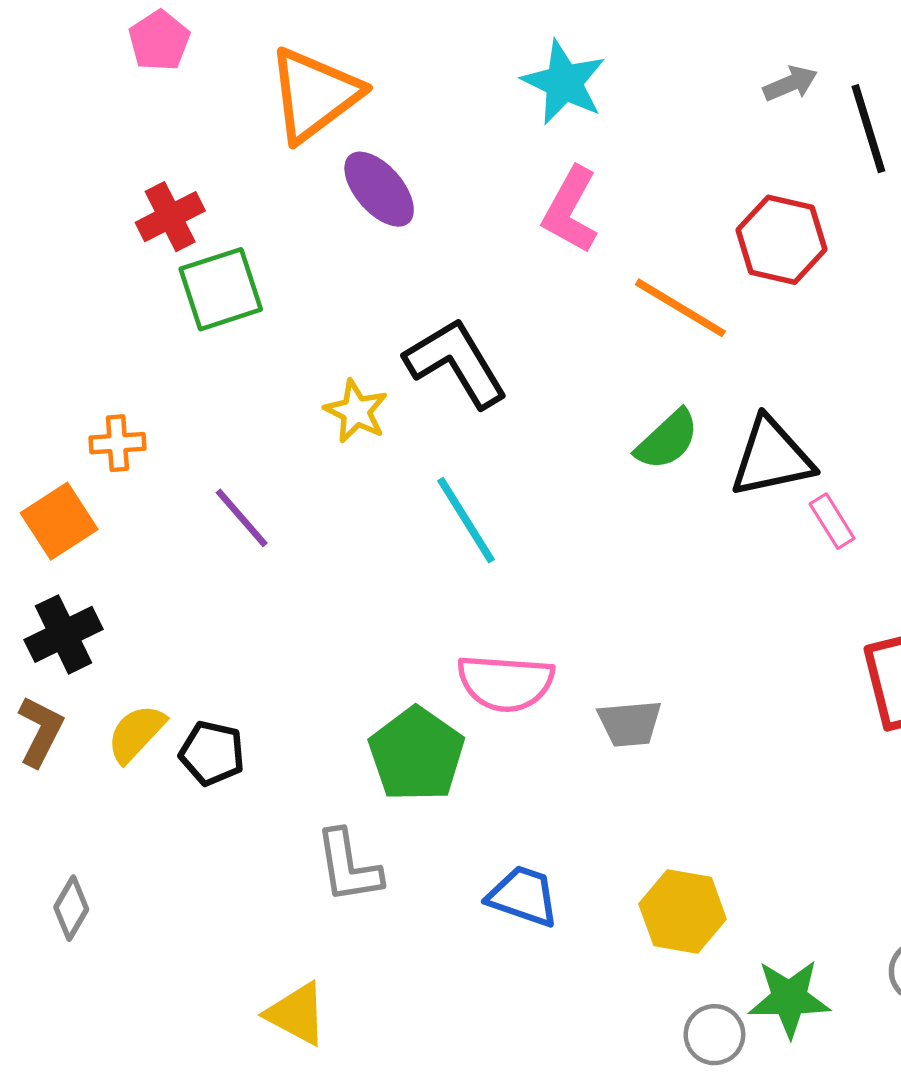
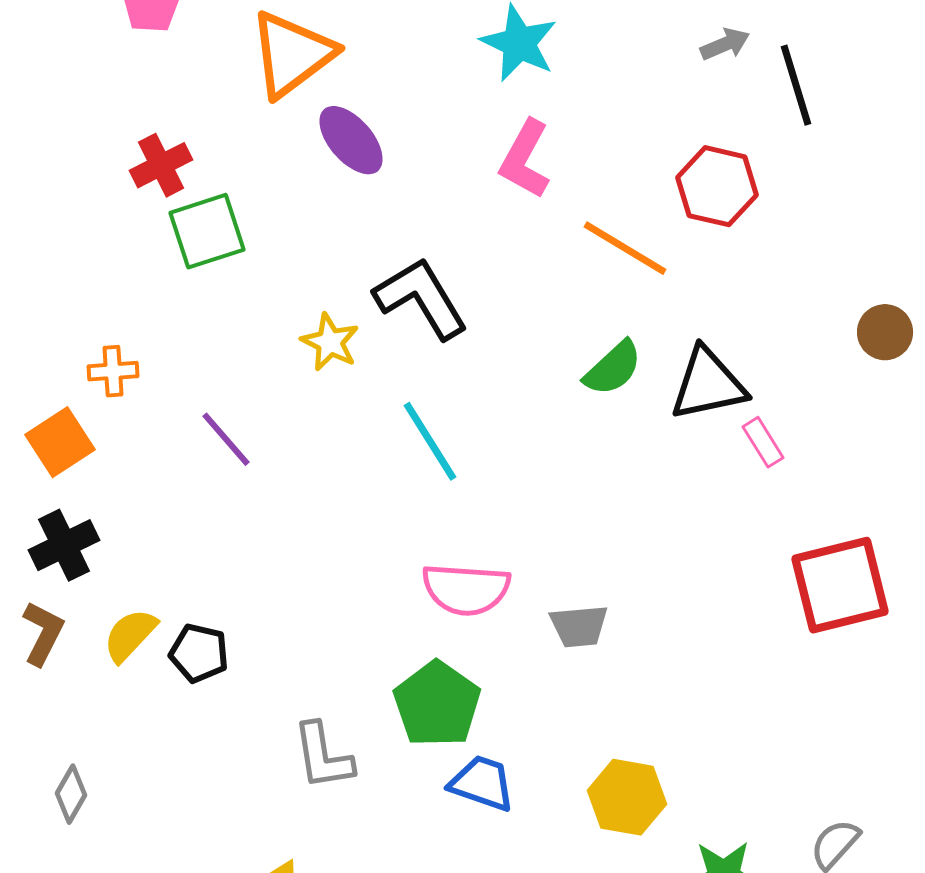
green pentagon: (416, 754) -> (437, 704), moved

